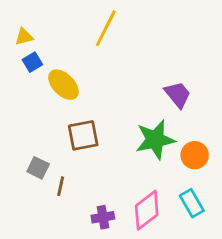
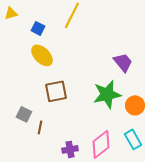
yellow triangle: (24, 37) -> (11, 13), moved
blue square: (32, 62) -> (38, 28), moved, turned -32

